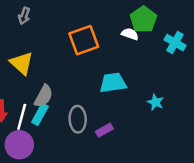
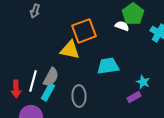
yellow triangle: (22, 63) -> (70, 50), moved, turned -30
white line: (22, 117) -> (33, 81), moved
purple rectangle: (104, 130) -> (134, 97), moved

